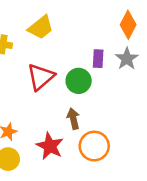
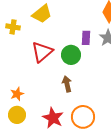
red star: (50, 146) -> (53, 118), moved
orange circle: (94, 146) -> (83, 117), moved

